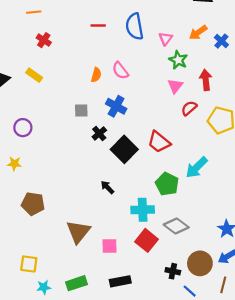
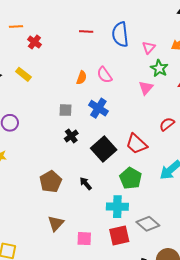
orange line: (34, 12) -> (16, 27), moved
pink triangle: (175, 86) -> (146, 88), moved
red semicircle: (189, 108) -> (167, 124), moved
black cross: (99, 133) -> (71, 136), moved
green pentagon: (167, 184) -> (131, 178), moved
brown pentagon: (33, 204) -> (51, 182), moved, turned 30
brown triangle: (78, 232) -> (56, 223), size x0.7
red square: (146, 240) -> (119, 236), turned 35

